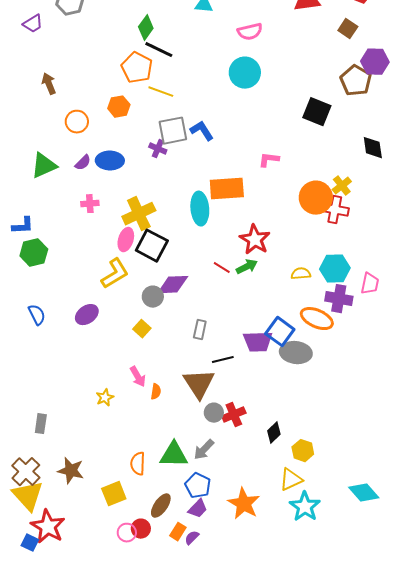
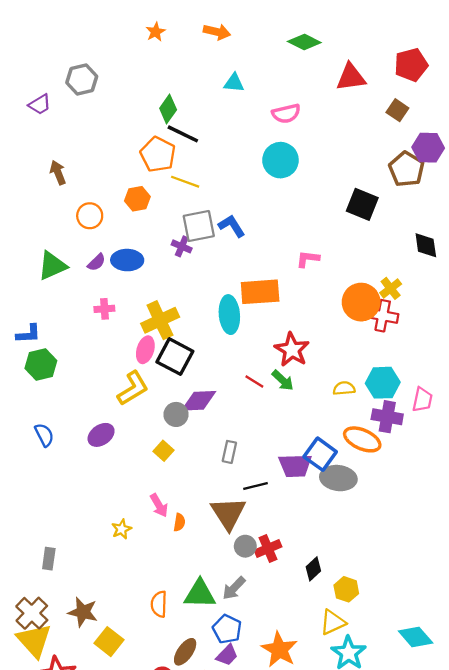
green arrow: (247, 267) -> (283, 380), turned 70
yellow square: (114, 494) -> (109, 642), moved, turned -30

